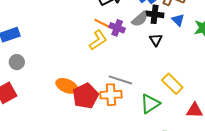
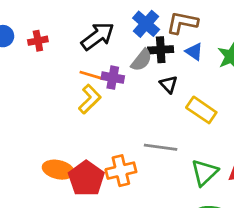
gray line: (120, 80) -> (161, 147), moved
yellow rectangle: (172, 84) -> (201, 110), moved
green triangle: (150, 104) -> (204, 172), moved

